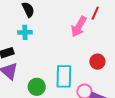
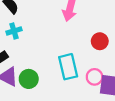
green circle: (37, 87) -> (29, 79), moved

